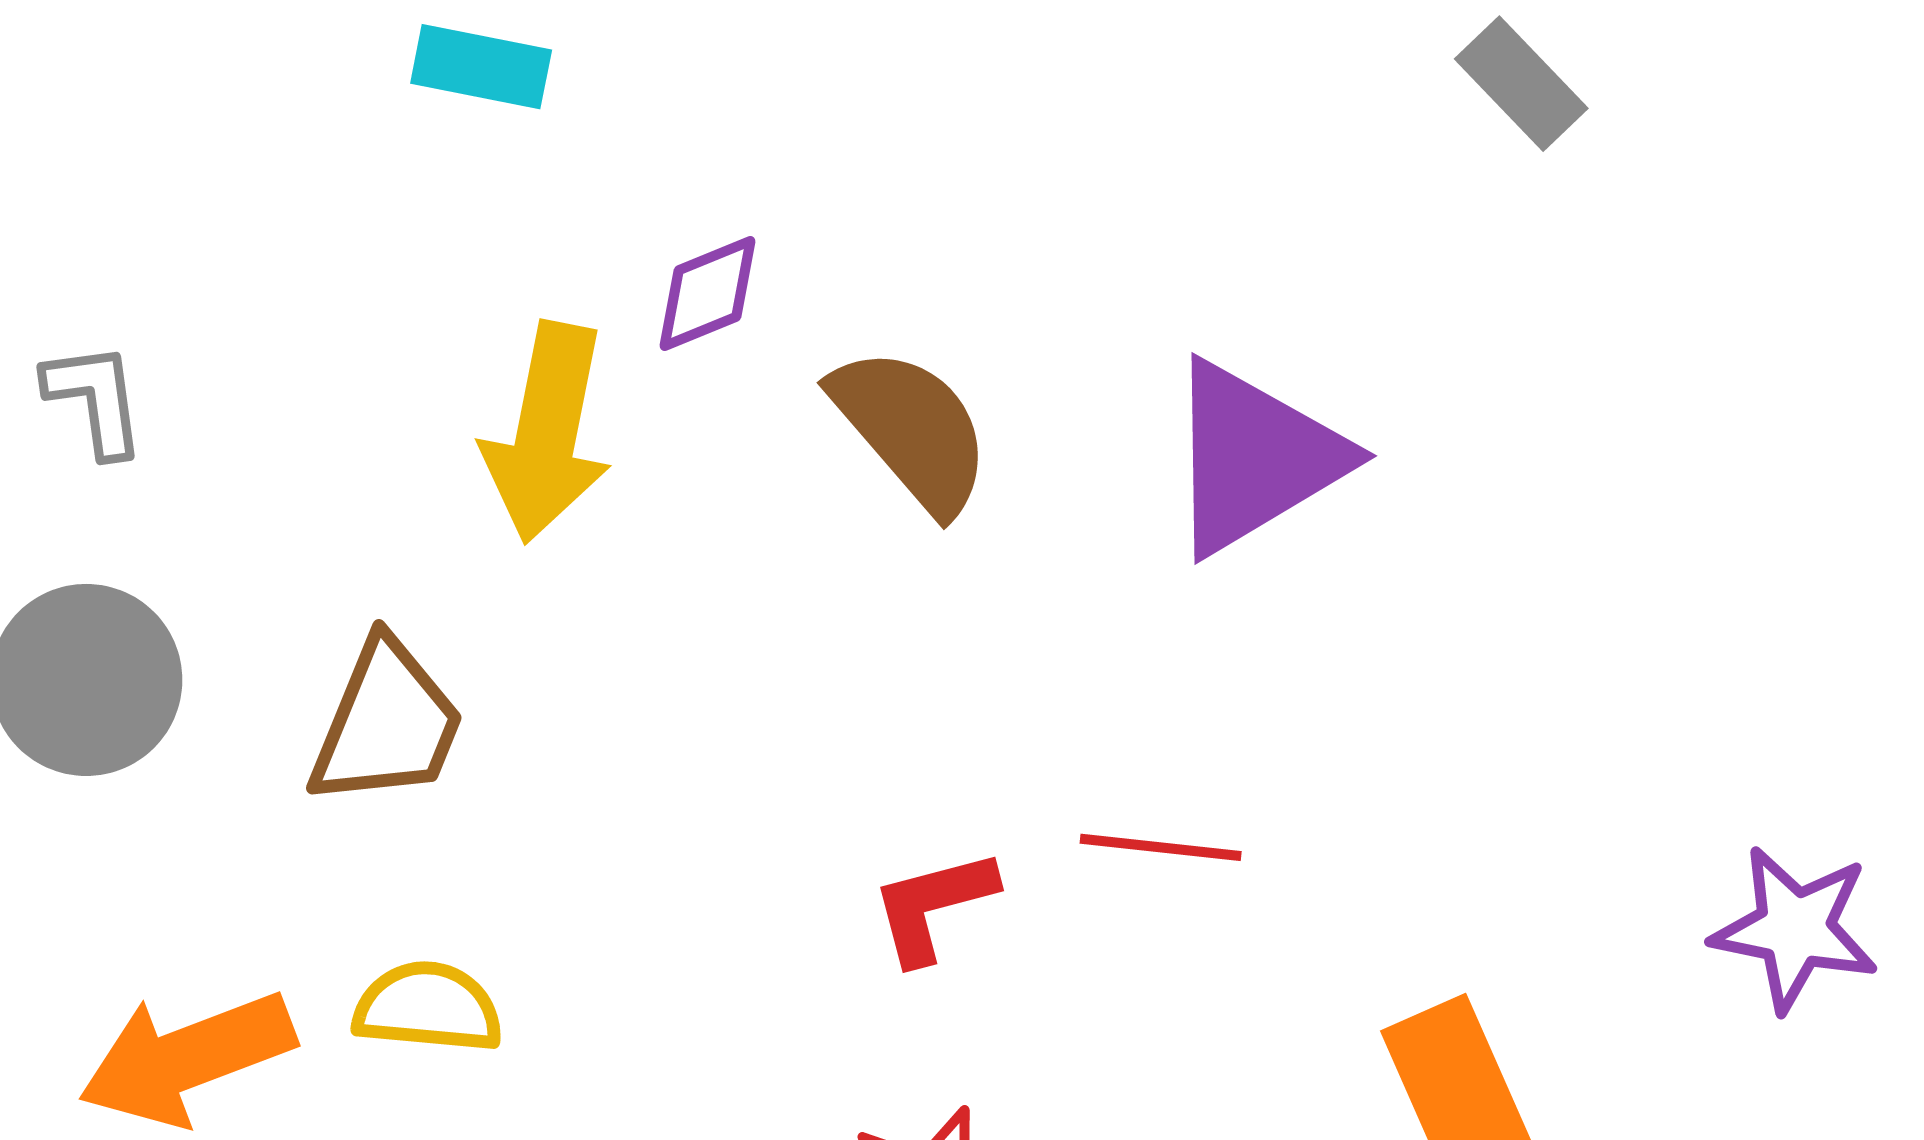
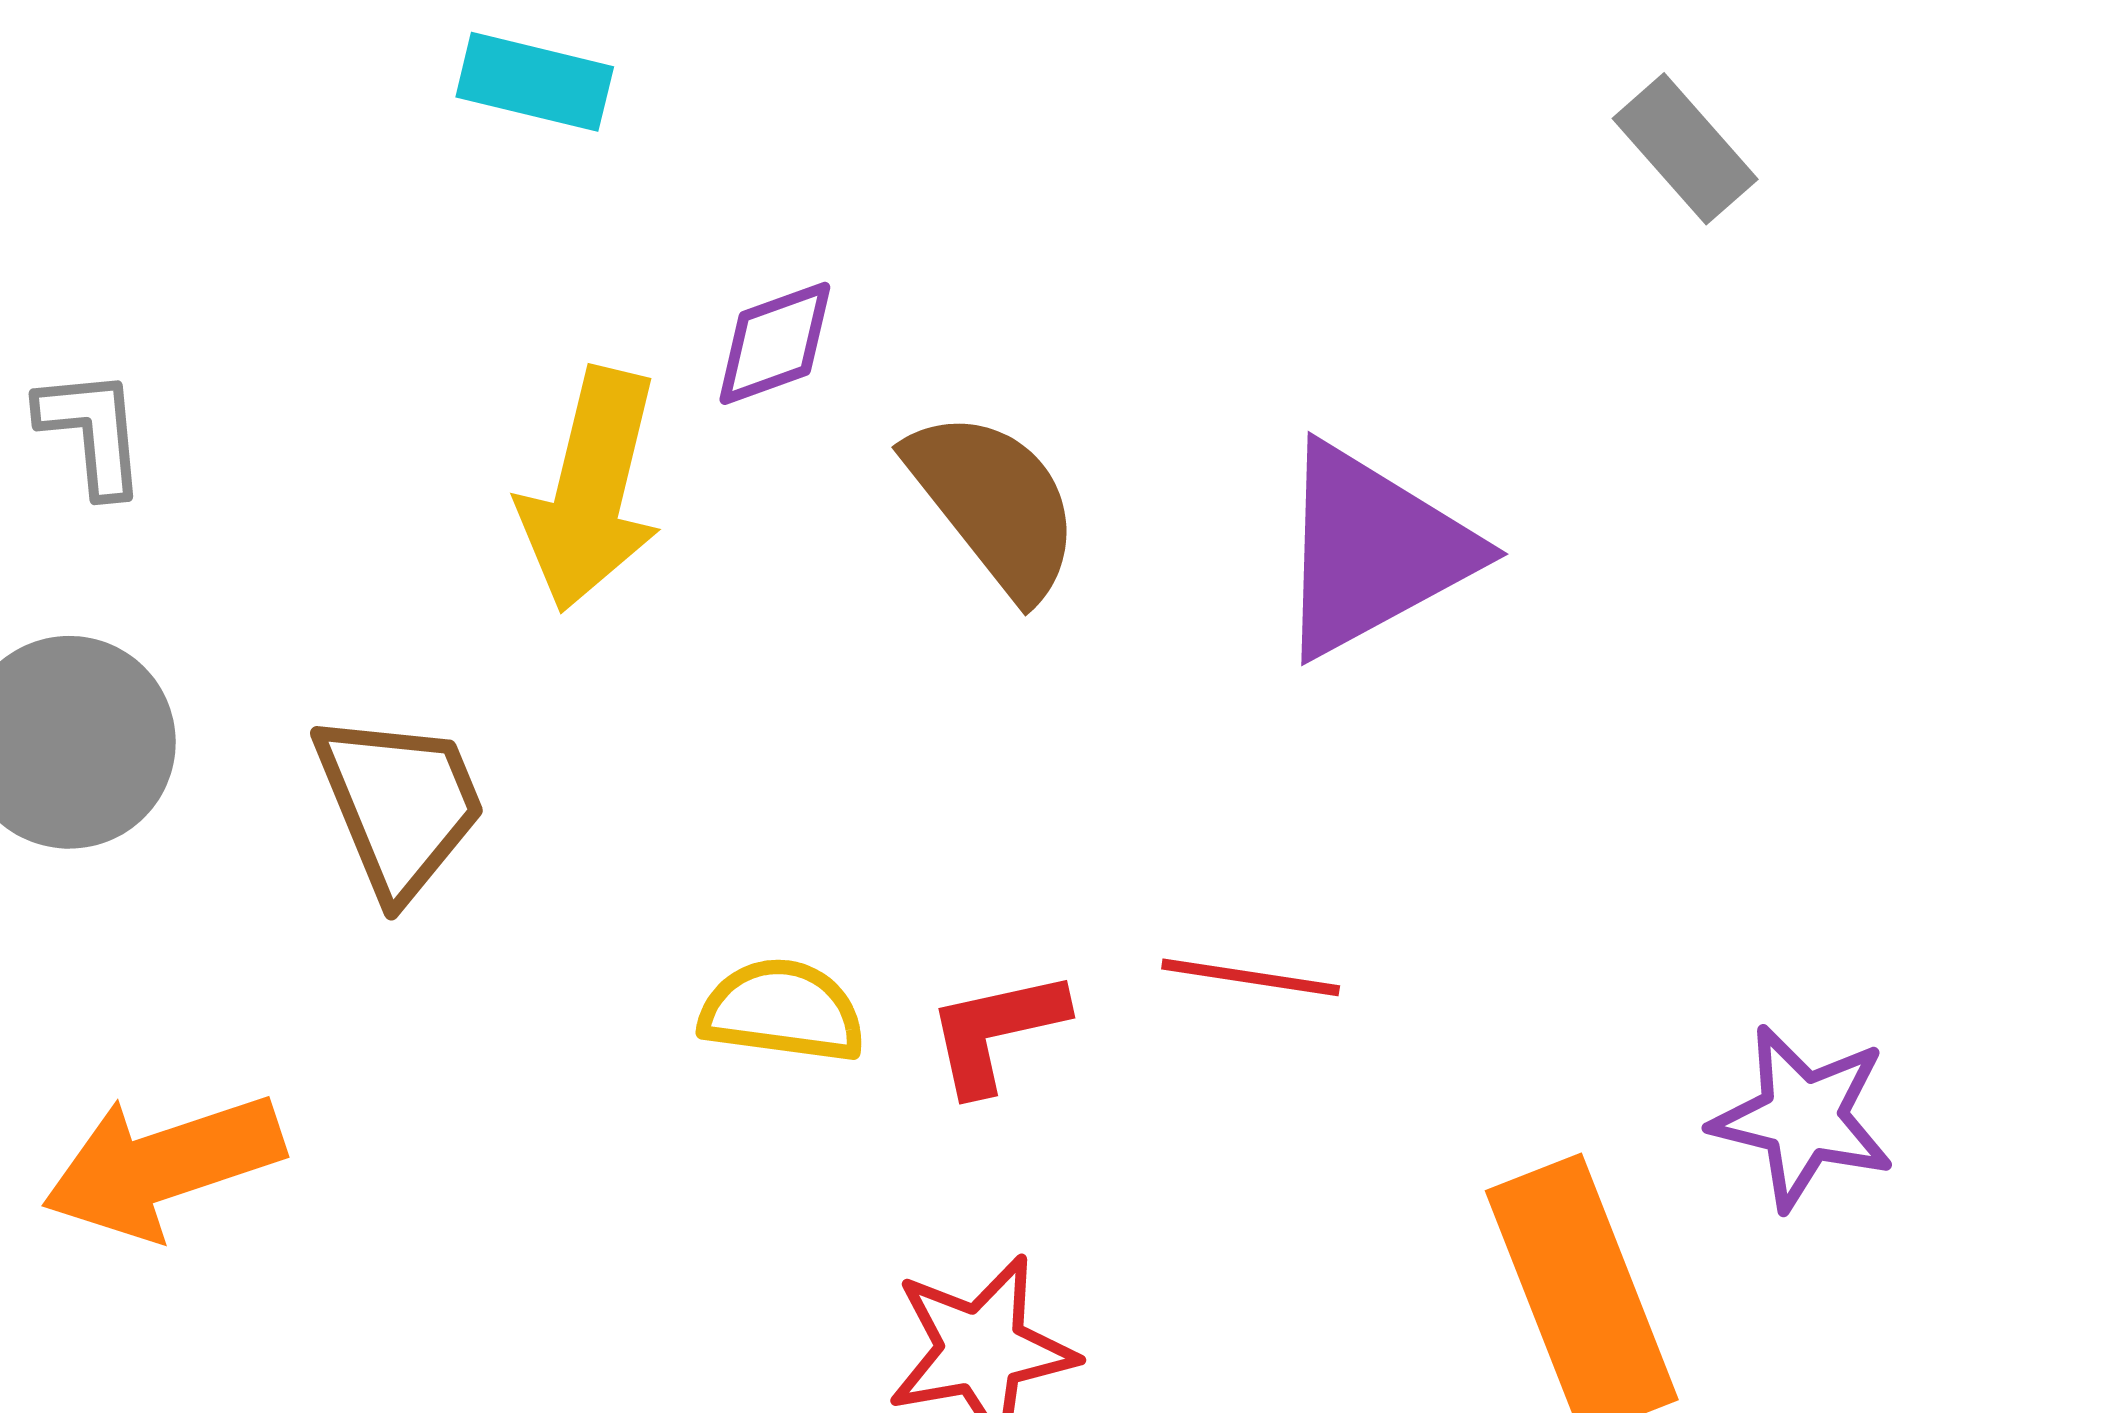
brown trapezoid: (387, 724) -> (400, 804), turned -47
purple star: (1795, 929) -> (1803, 1117), moved
yellow semicircle: (428, 1007) -> (782, 1011), moved

